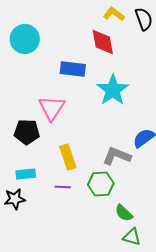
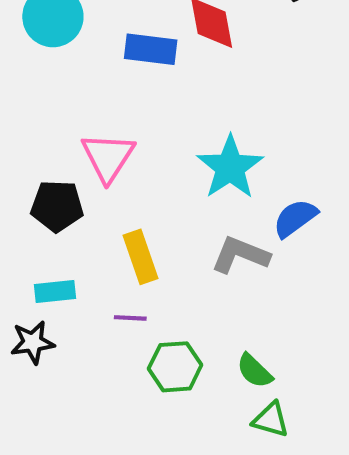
blue rectangle: (73, 69) -> (151, 49), moved
cyan star: (113, 90) -> (230, 167), moved
green hexagon: (101, 184) -> (175, 367), moved

